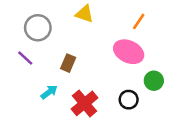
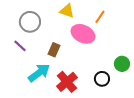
orange line: (139, 21) -> (100, 17), moved
pink ellipse: (129, 52) -> (83, 34), moved
cyan arrow: (49, 92) -> (39, 73), size x1.6

